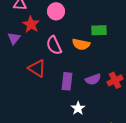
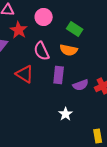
green rectangle: (99, 30) -> (75, 29), moved, turned 35
purple rectangle: (67, 81) -> (59, 75), moved

